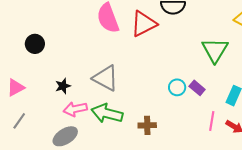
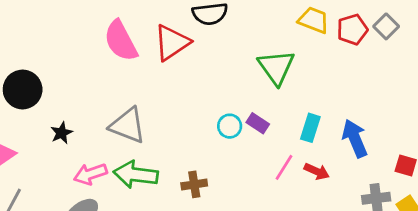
black circle: (35, 44) -> (23, 89), size x1.4
black star: (63, 86) -> (62, 133), moved
pink line: (212, 121) -> (284, 167), turned 30

